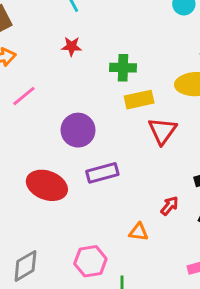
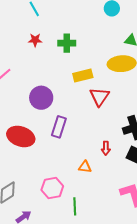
green cross: (123, 68) -> (67, 43), moved
purple rectangle: (102, 173) -> (59, 127), turned -55
red arrow: (169, 206) -> (106, 148), turned 144

